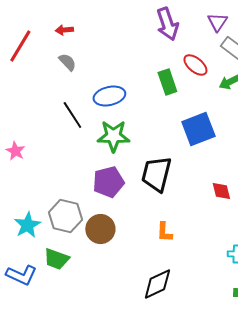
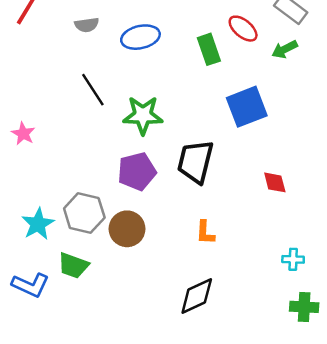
gray semicircle: (67, 62) -> (87, 25), turned 126
blue ellipse: (109, 96) -> (140, 37), moved

